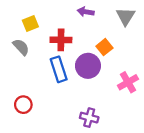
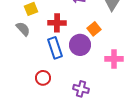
pink cross: (128, 82) -> (114, 59), turned 30
red circle: (23, 105) -> (43, 78), moved

